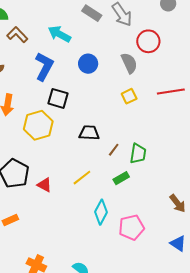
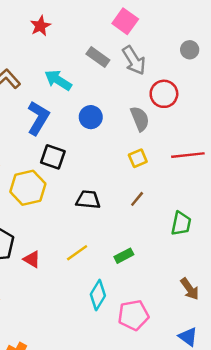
brown line: (114, 150) -> (137, 199), moved
green trapezoid: (138, 154) -> (181, 223), moved

